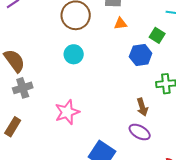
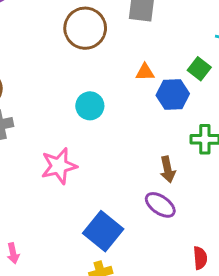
orange triangle: (120, 23) -> (145, 72), moved
cyan circle: (74, 54) -> (90, 106), moved

